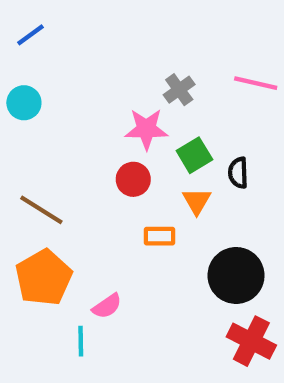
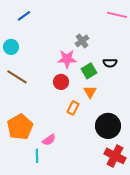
blue line: (30, 35) -> (24, 16), moved
pink line: (256, 83) -> (117, 15), moved
black semicircle: (238, 173) -> (110, 63), moved, turned -88
brown line: (41, 210) -> (17, 77), moved
orange rectangle: (159, 236) -> (73, 108), turned -64

